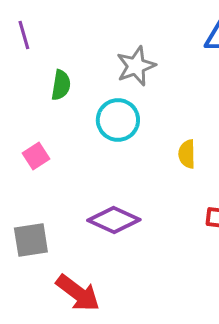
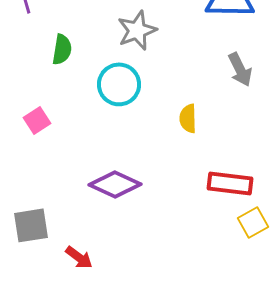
gray square: (31, 240) -> (31, 225), moved
red arrow: (78, 293) -> (79, 257), size x0.6

